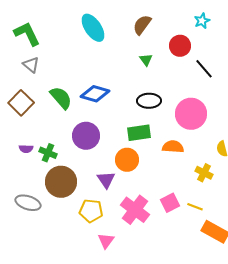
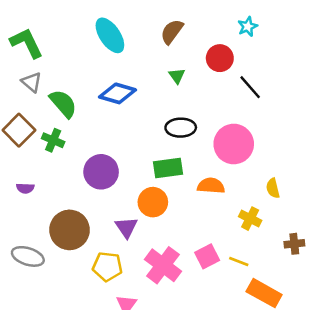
blue diamond: (95, 94) -> (117, 93), moved
green semicircle: (61, 98) -> (63, 104), moved
green cross: (48, 153) -> (53, 140), moved

